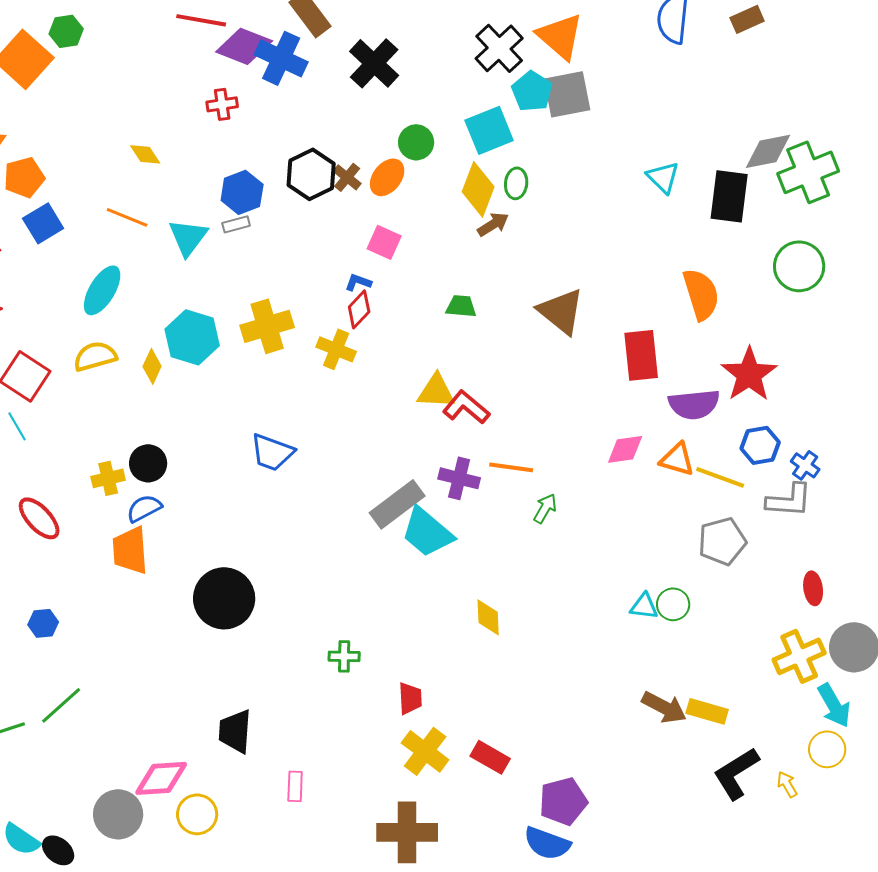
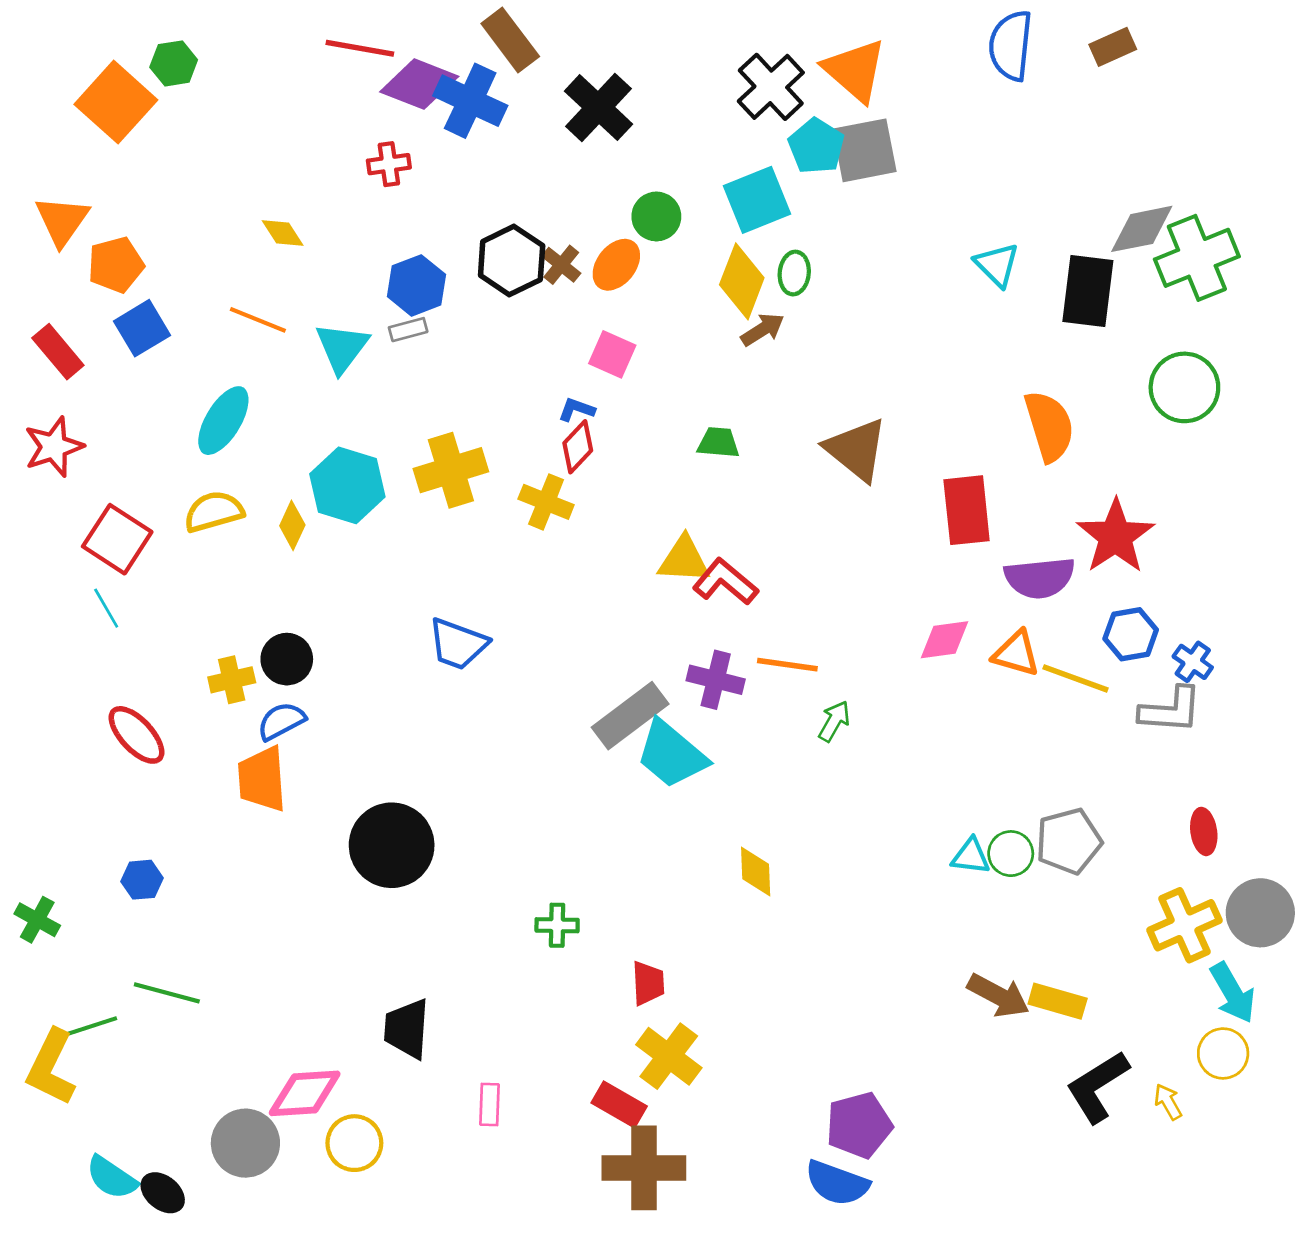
gray pentagon: (722, 541) -> (1069, 841), moved
green line: (61, 705) -> (167, 993), turned 57
red rectangle: (490, 757) -> (619, 1104), moved

